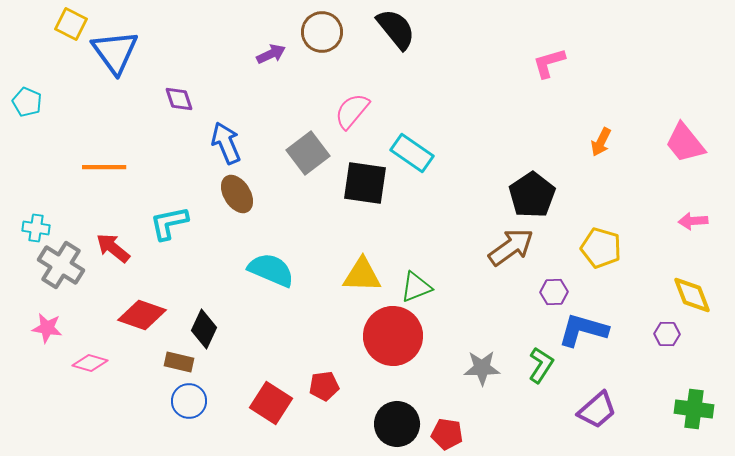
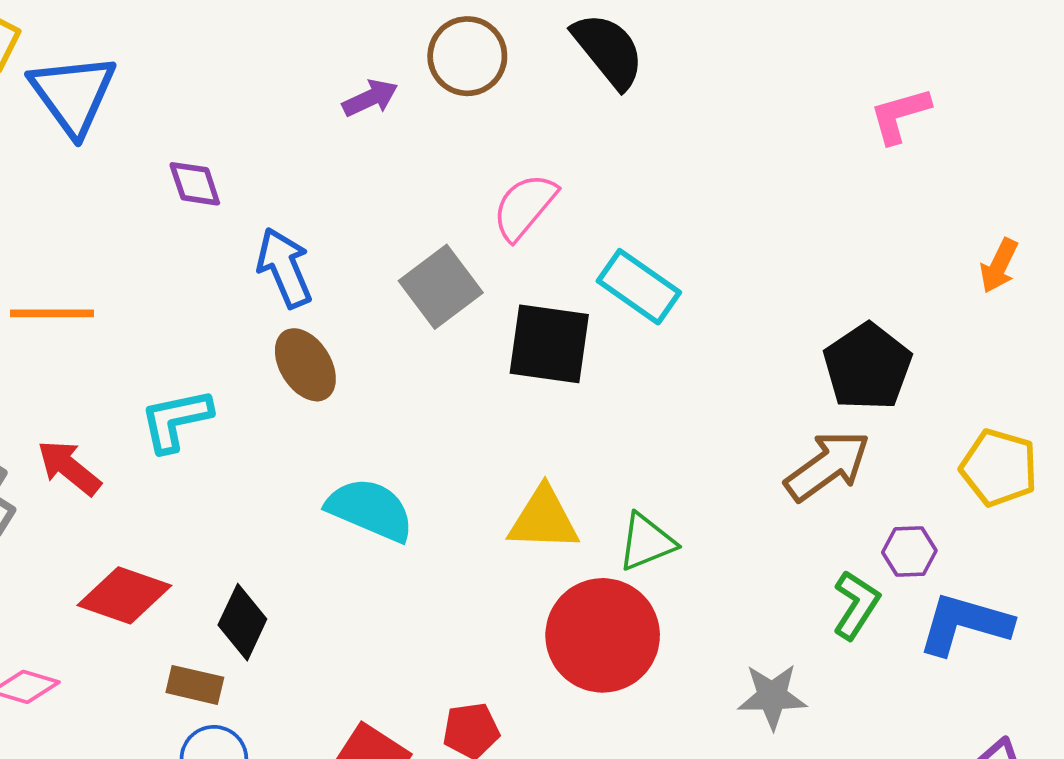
green L-shape: (541, 365) -> (856, 605), moved

